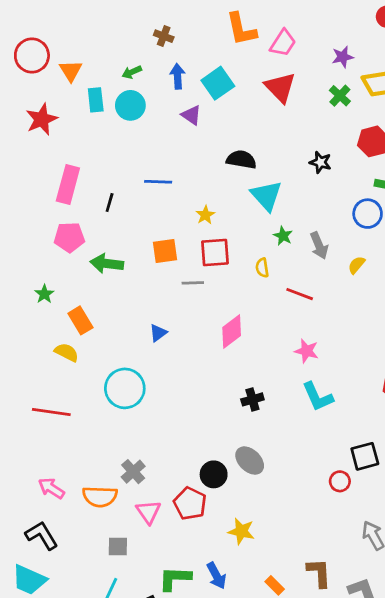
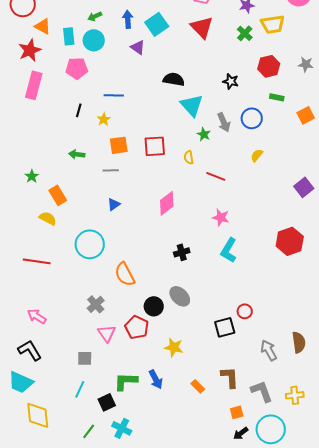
orange triangle: (71, 71) -> (43, 26), moved, turned -30
pink rectangle: (68, 184) -> (34, 85), moved
blue circle: (368, 214) -> (252, 118), moved
yellow star: (205, 215) -> (104, 119), moved
pink pentagon: (69, 237) -> (77, 68), moved
gray arrow: (319, 246) -> (224, 122), moved
green arrow: (107, 264) -> (77, 154), size x0.7
gray line: (193, 283) -> (111, 170), moved
cyan L-shape: (318, 397) -> (229, 250), turned 55
black square: (365, 456) -> (225, 327), moved
orange semicircle: (100, 497) -> (125, 274), moved, turned 60

